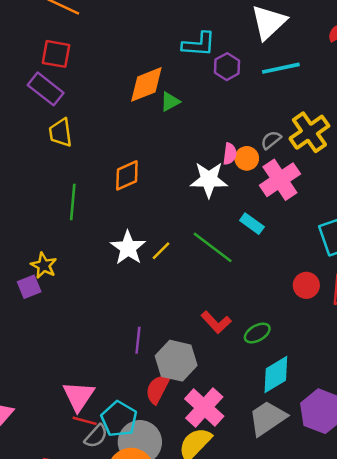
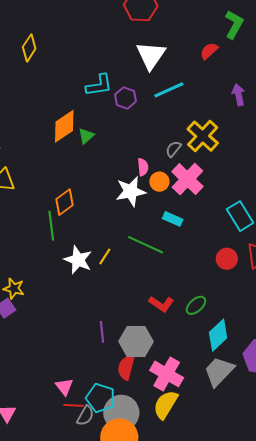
orange circle: (247, 158) -> (159, 182), moved
green line: (73, 202) -> (51, 226), moved
pink triangle: (79, 396) -> (64, 387), size x0.7

